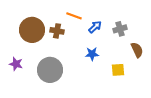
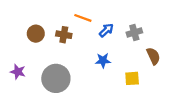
brown circle: (32, 30) -> (36, 34), size x0.6

